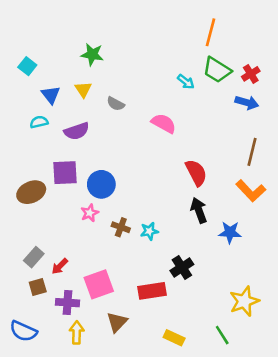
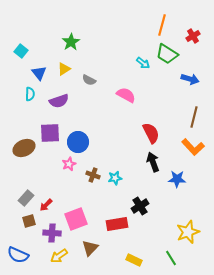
green star: (92, 54) -> (71, 42), turned 30
red cross: (251, 74) -> (193, 36), moved
yellow triangle: (83, 90) -> (64, 69), turned 32
cyan semicircle: (39, 122) -> (30, 94), turned 104
yellow arrow: (77, 332) -> (59, 256), turned -126

